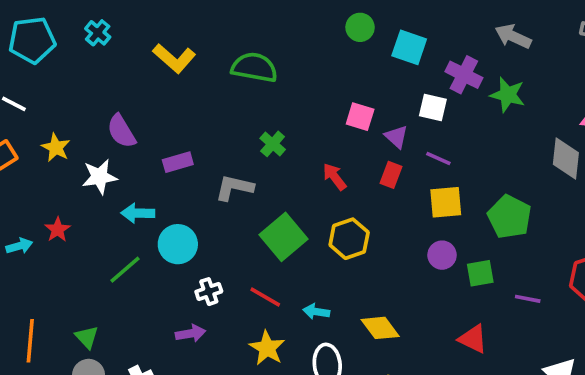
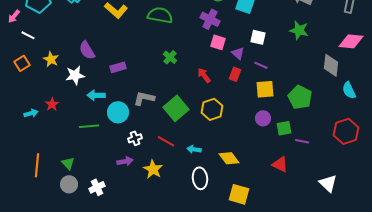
purple cross: (464, 75) -> (210, 19), moved
gray L-shape: (234, 188) -> (144, 98), moved
green line: (125, 270) -> (89, 126), turned 36
purple line: (528, 299) -> (302, 141), moved
yellow star: (267, 348) -> (153, 169), moved

